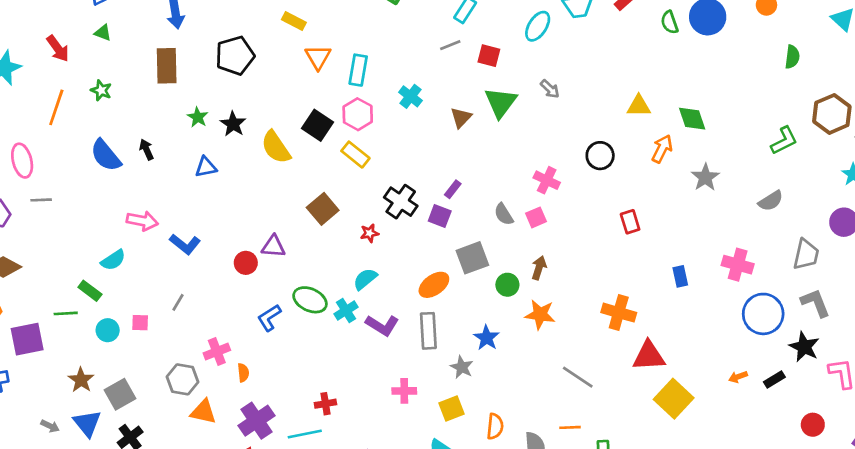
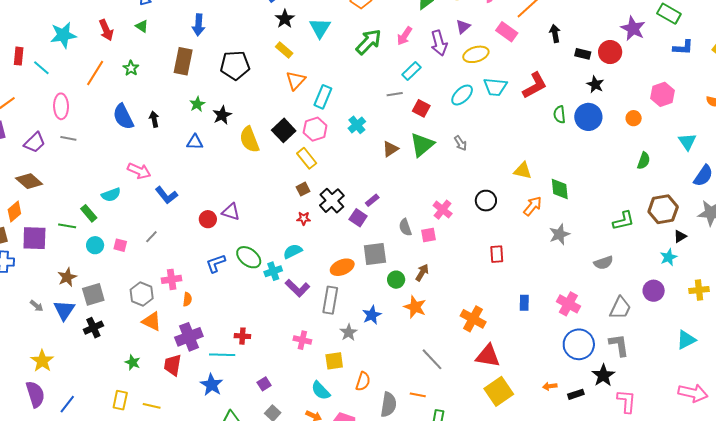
brown square: (323, 209) -> (303, 189), moved, size x0.6

